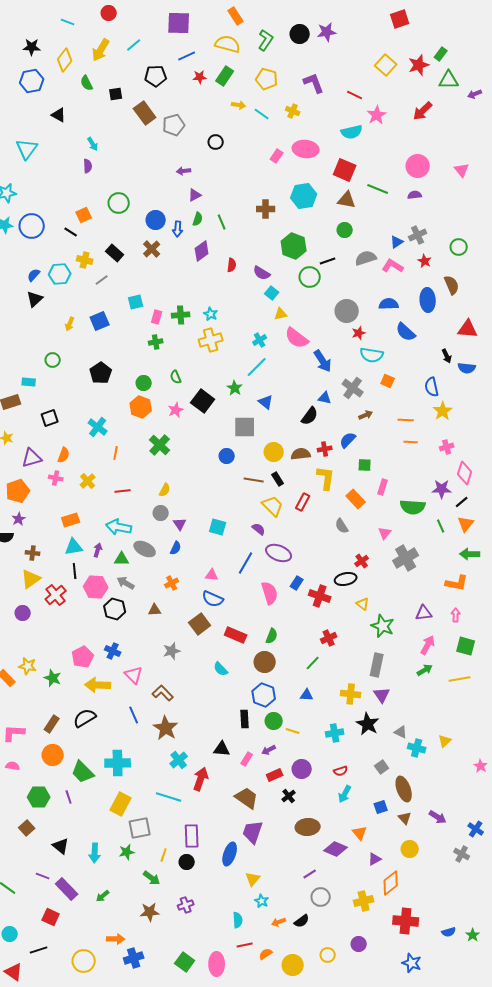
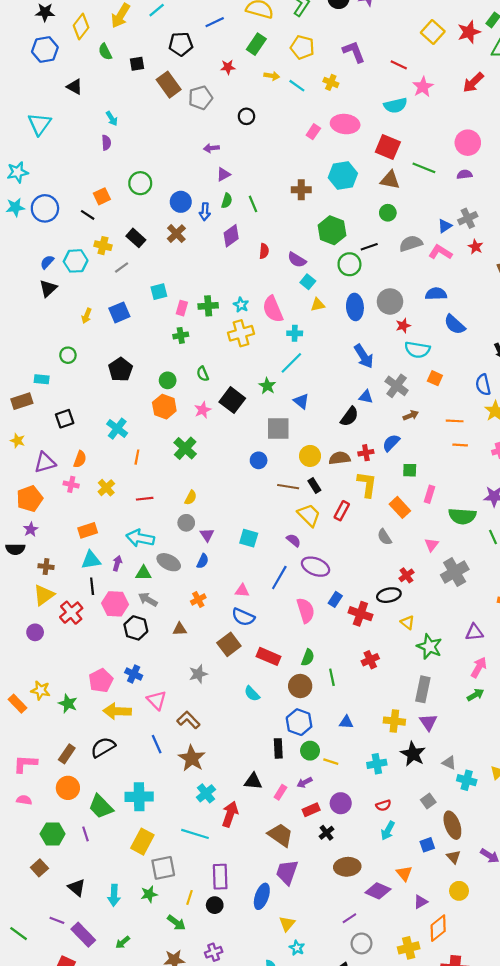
red star: (200, 77) -> (228, 67), moved
blue ellipse: (428, 300) -> (355, 307), moved
pink semicircle: (297, 338) -> (273, 309), moved, turned 30
cyan cross: (260, 340) -> (295, 333), turned 32
green line: (313, 663) -> (332, 677), moved, turned -56

